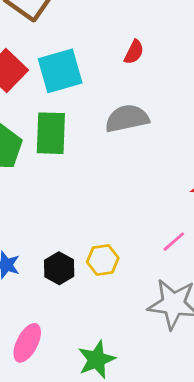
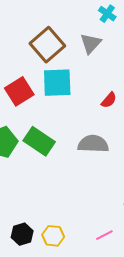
cyan square: (60, 71) -> (57, 83), moved
green rectangle: (51, 133) -> (39, 141), turned -72

